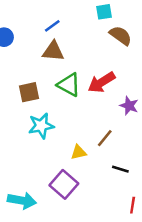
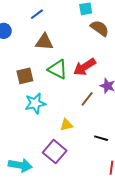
blue line: (52, 26) -> (37, 14), moved
brown line: (105, 138) -> (87, 99), moved

